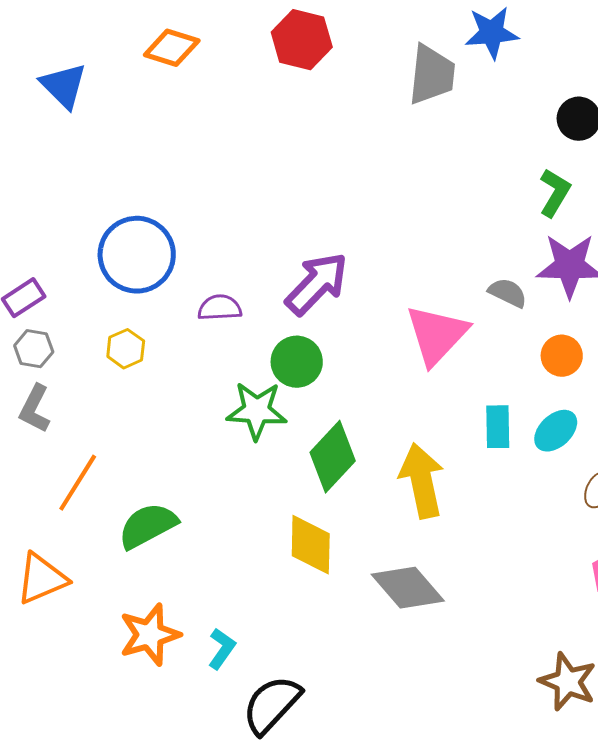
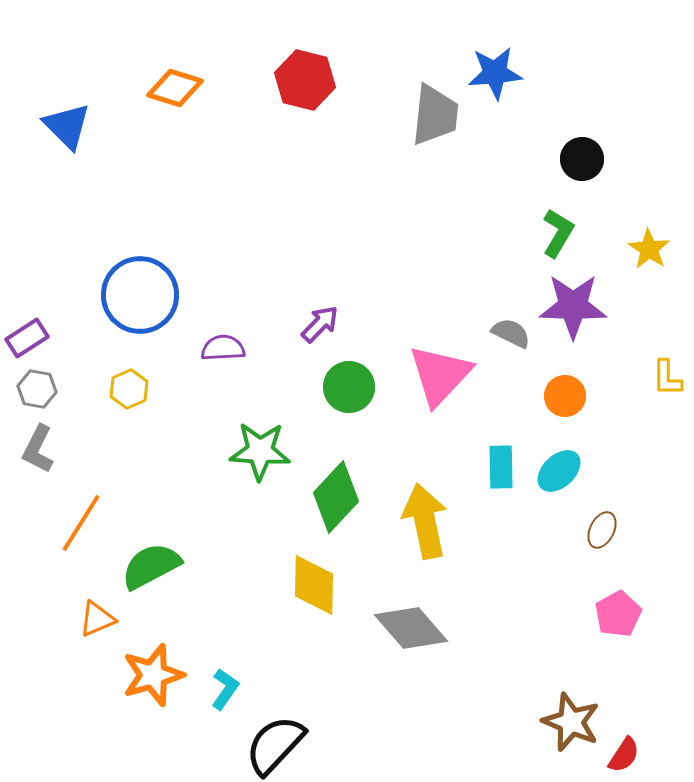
purple arrow: (317, 284) -> (320, 324), size x0.6
green circle: (297, 362) -> (349, 387), moved
orange triangle: (42, 579) -> (97, 619), moved, size x0.7

